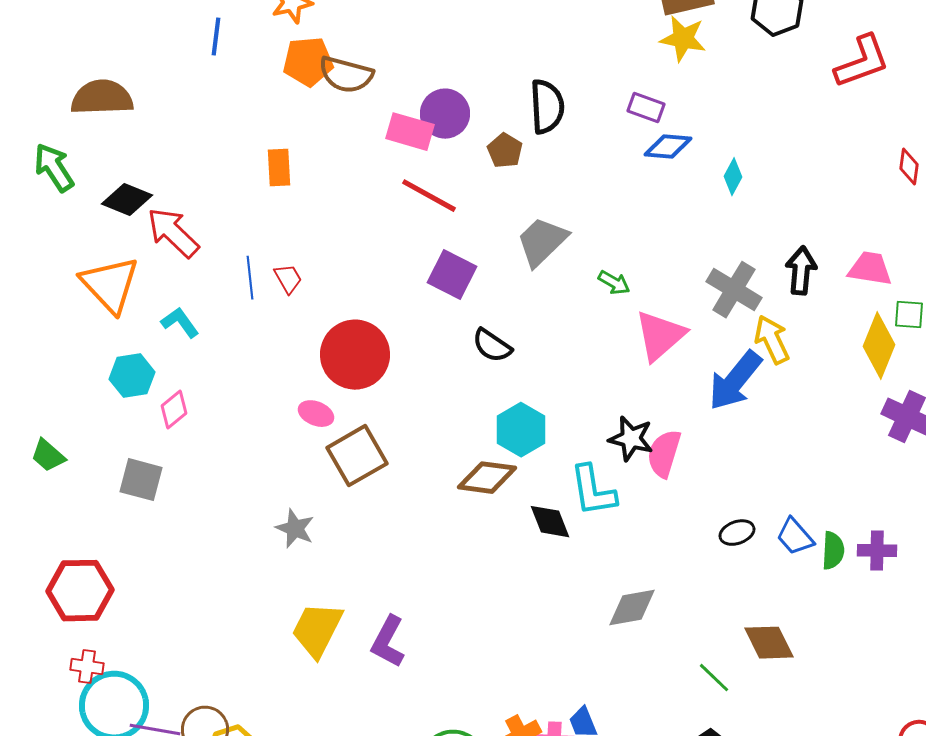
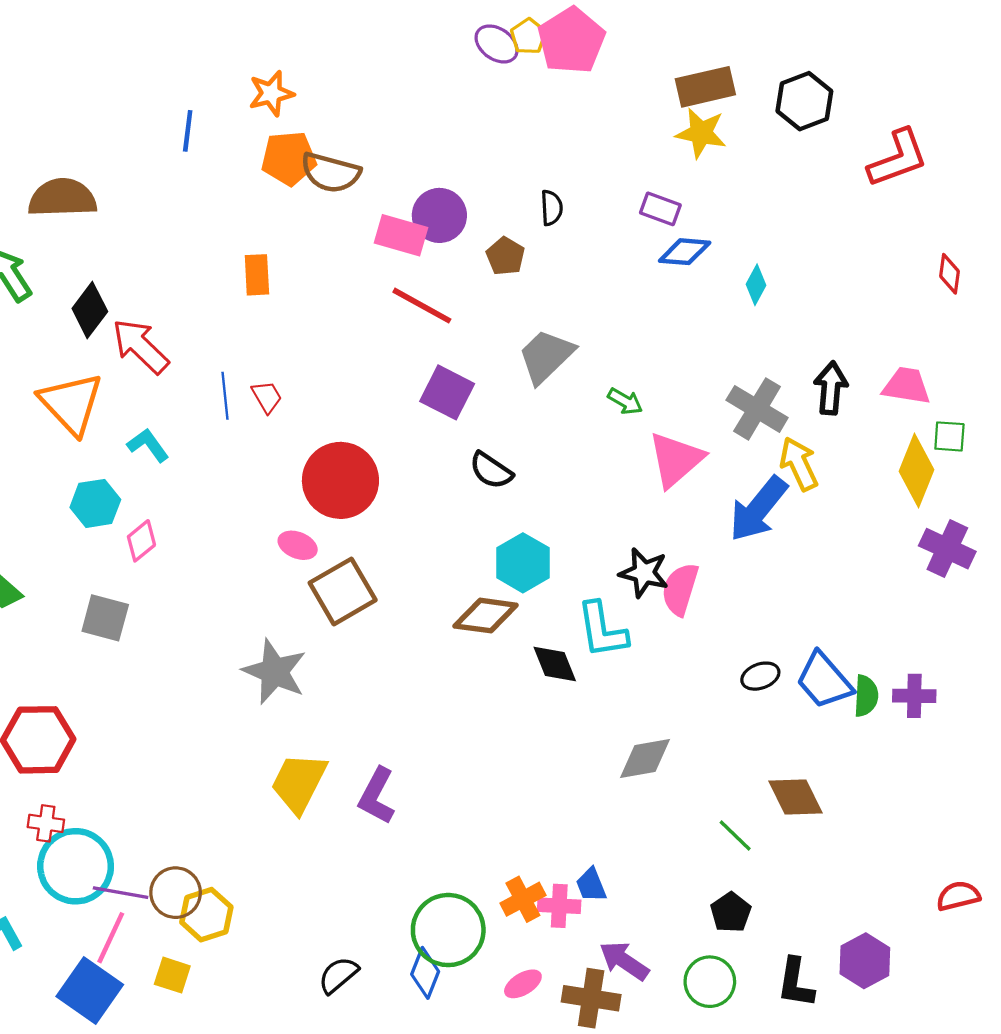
black semicircle: (547, 107) -> (552, 208), size x0.6
black diamond: (127, 200) -> (90, 310), turned -75
gray star: (295, 529) -> (275, 672), size x1.5
blue trapezoid: (795, 537) -> (824, 680), size x1.4

